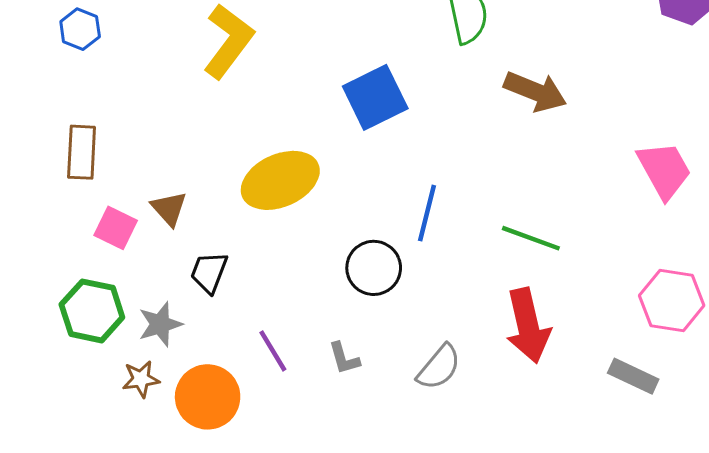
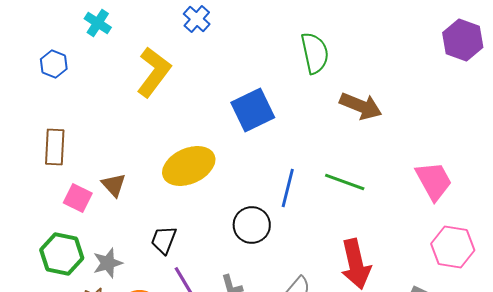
pink trapezoid: (664, 170) -> (434, 181), moved
green line: (531, 238) -> (345, 182), moved
black trapezoid: (209, 272) -> (164, 240), moved

